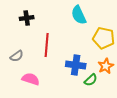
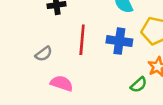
blue cross: (76, 65) -> (119, 41), moved

